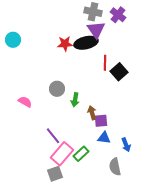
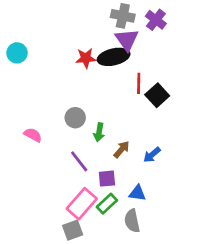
brown arrow: (92, 113) -> (121, 149), turned 56
purple square: (101, 121) -> (107, 179), moved
purple line: (53, 136) -> (79, 161), moved
blue triangle: (104, 138) -> (137, 193), moved
blue arrow: (126, 145) -> (152, 155), moved, turned 72
gray semicircle: (115, 167) -> (132, 221), moved

